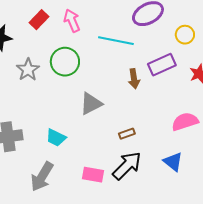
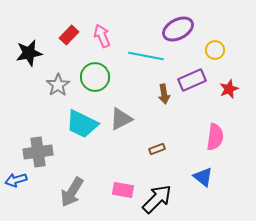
pink semicircle: (185, 122) -> (215, 137), turned 116
cyan trapezoid: (56, 138) -> (82, 124), moved, size x1.6
black arrow: (127, 166) -> (157, 199), moved

